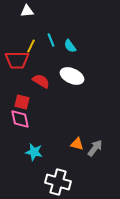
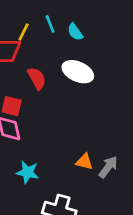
red semicircle: (41, 81) -> (37, 78), turned 30

